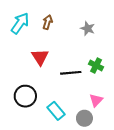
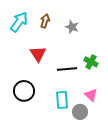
gray star: (88, 29) -> (72, 27), moved
pink triangle: (96, 100) -> (91, 95), turned -32
cyan rectangle: (56, 111) -> (62, 100), moved, turned 36

